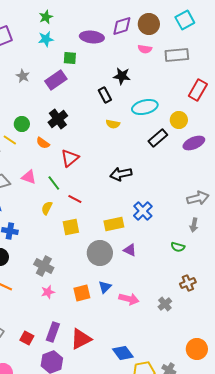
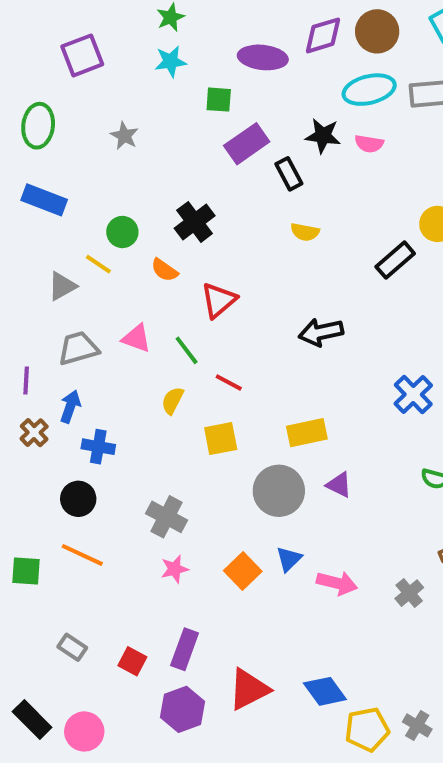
pink semicircle: (145, 49) -> (369, 144), moved
purple rectangle: (56, 80) -> (247, 144), moved
cyan ellipse: (145, 107) -> (369, 90), moved
blue cross: (143, 211) -> (413, 394), moved
orange square: (82, 293) -> (243, 571), turned -30
red triangle: (81, 339) -> (249, 689), moved

